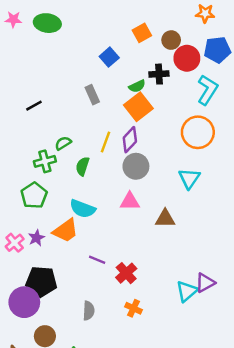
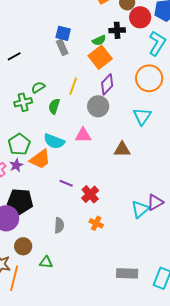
blue square: (109, 57) -> (63, 33), moved, turned -35
purple diamond: (130, 140) -> (107, 84), moved
green pentagon: (34, 195) -> (19, 144), moved
pink triangle: (130, 201) -> (83, 135), moved

